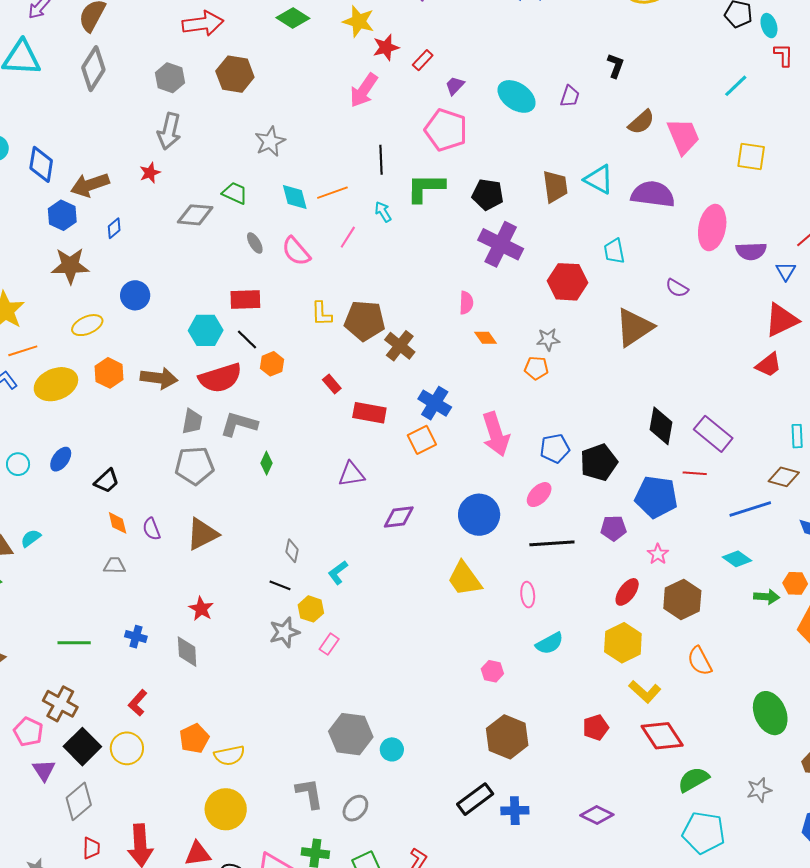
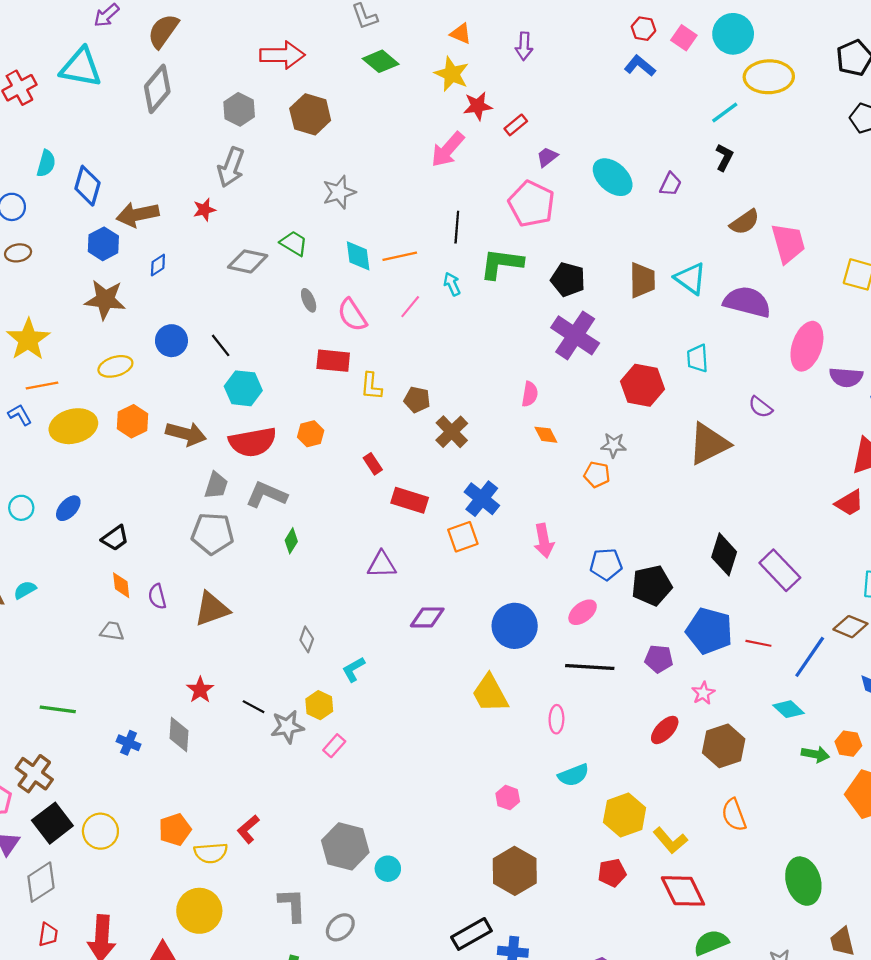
cyan line: (736, 86) -> (725, 112), moved
red rectangle: (245, 299) -> (333, 361), moved
brown pentagon: (365, 321) -> (417, 400), size x0.6
black line: (247, 340) -> (221, 345), moved
pink arrow: (496, 434) -> (544, 541), size x0.7
red line: (695, 473) -> (758, 643), moved
blue line: (750, 509) -> (810, 657), turned -45
black line: (280, 585) -> (254, 707), moved
blue cross: (136, 637) -> (129, 743), moved
yellow hexagon: (623, 643) -> (625, 815), moved
red L-shape: (138, 703) -> (248, 829), moved

